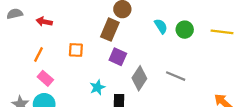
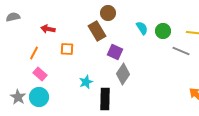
red arrow: (44, 22) -> (48, 29), moved
brown rectangle: (110, 30) -> (97, 31), turned -54
purple square: (118, 57) -> (115, 52), moved
gray line: (176, 76) -> (181, 51), moved

